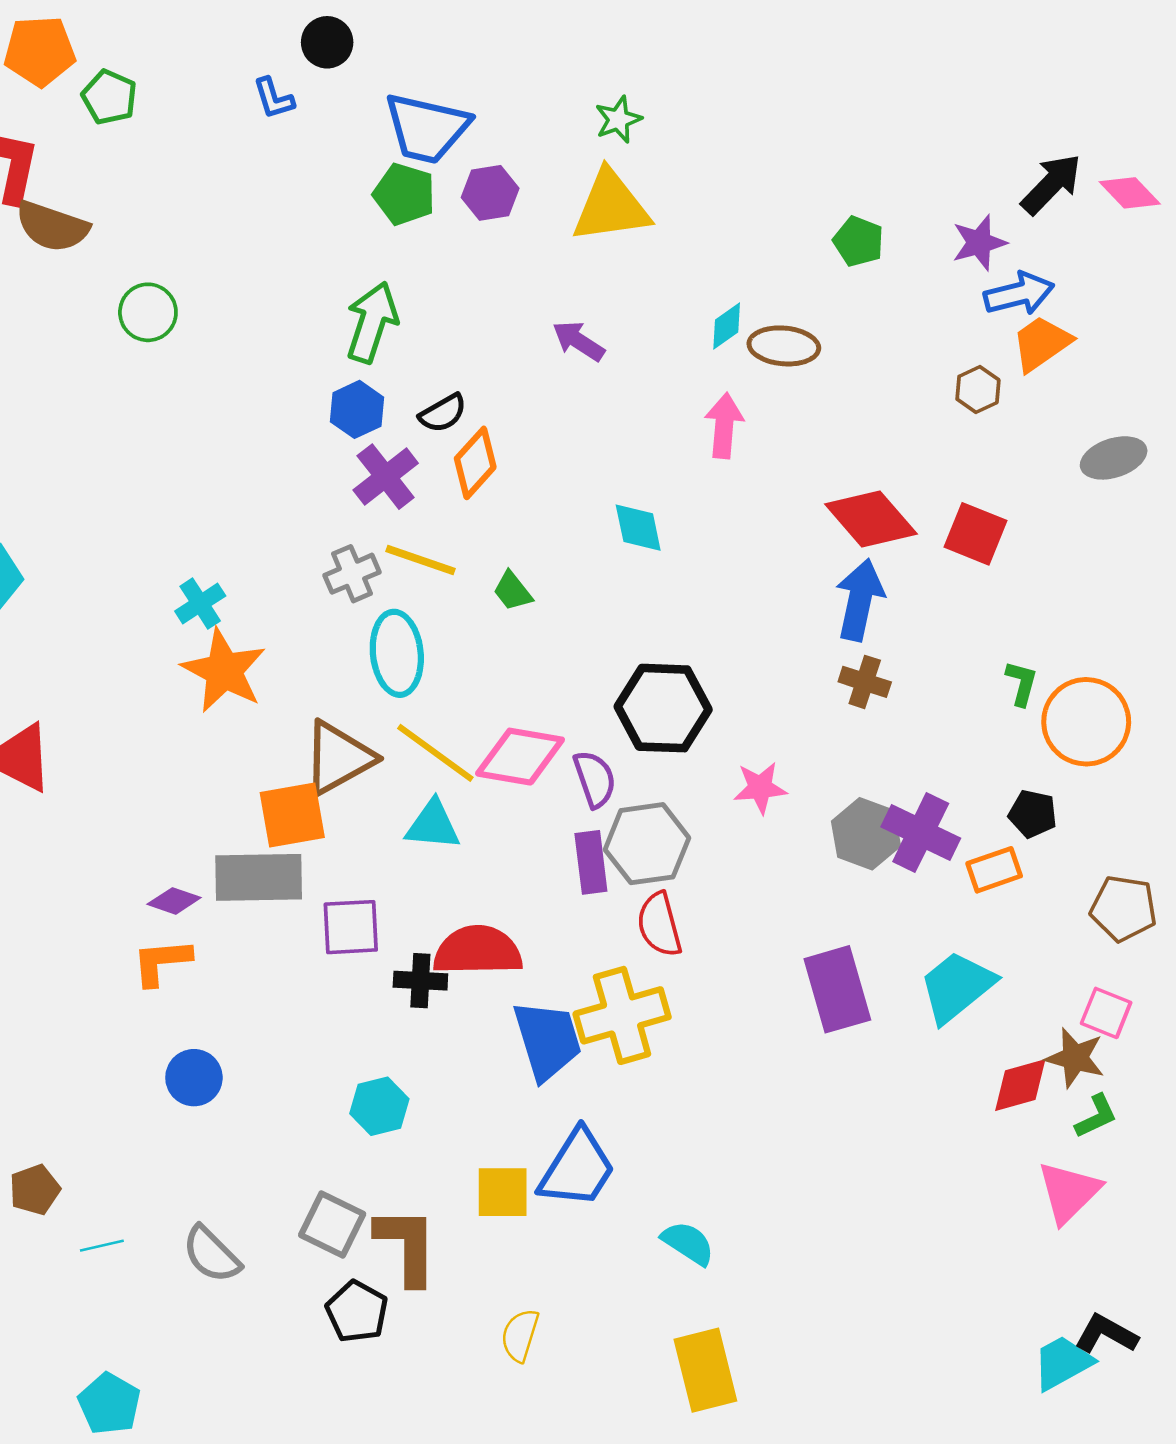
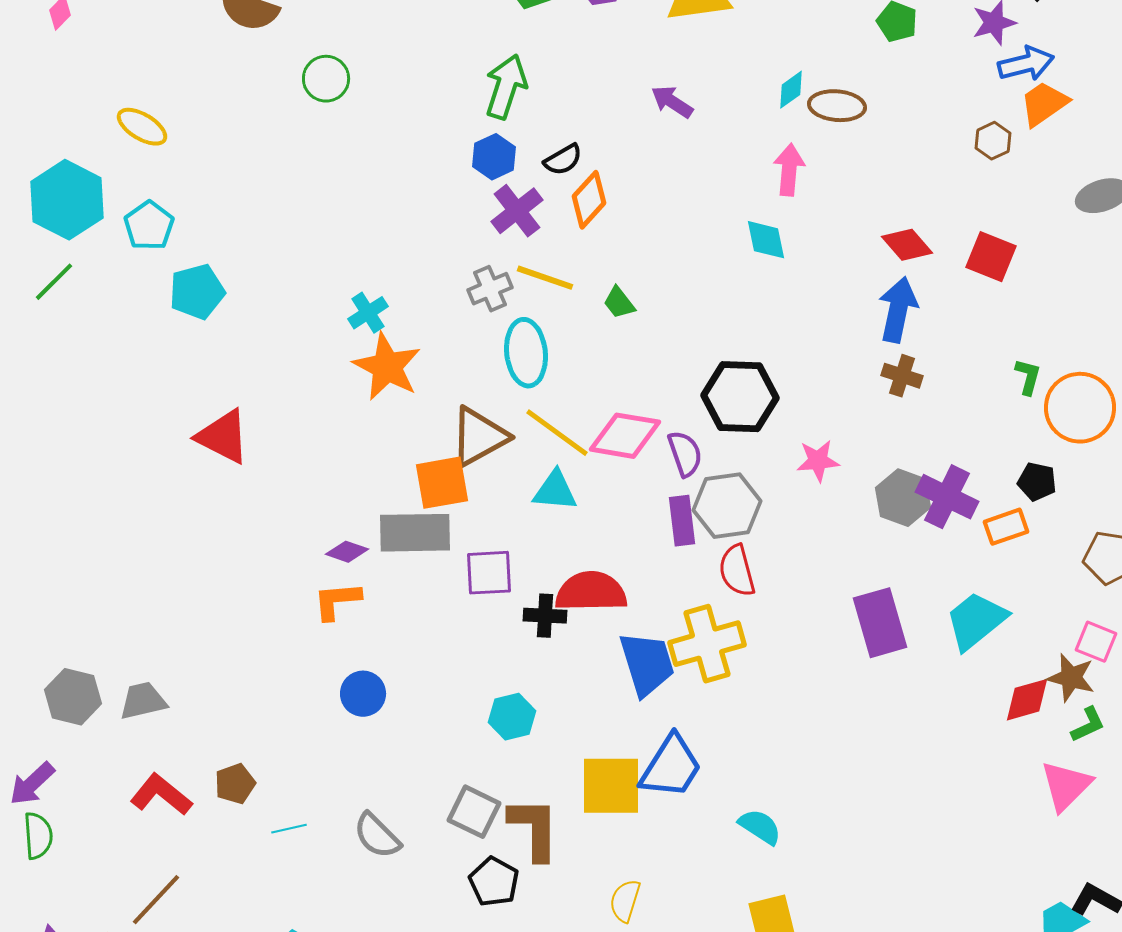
red diamond: (871, 519) -> (907, 245), size x0.7
cyan diamond: (638, 528) -> (766, 240), moved
yellow square: (503, 1192) -> (611, 786), size x1.4

